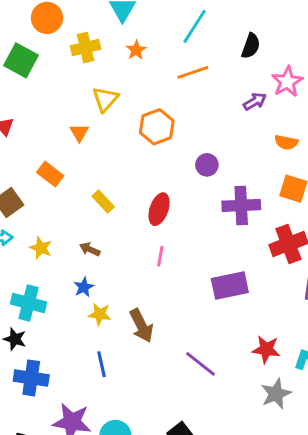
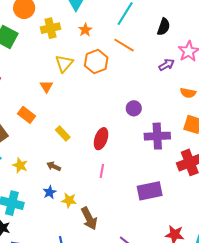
orange line: (193, 72) -> (124, 45), turned 50
orange hexagon: (157, 127) -> (96, 62), moved
yellow star: (100, 314) -> (69, 200), moved

